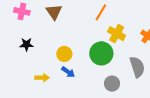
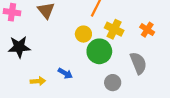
black star: (26, 44) -> (19, 47), size x1.5
yellow circle: (64, 54) -> (83, 34), moved

